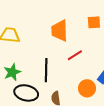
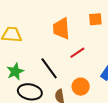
black line: (46, 70) -> (49, 68), turned -35
orange circle: (87, 88) -> (81, 87), moved

